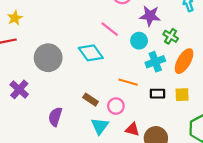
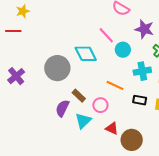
cyan circle: (139, 41) -> (123, 50), moved
gray circle: (48, 58) -> (57, 68), moved
purple semicircle: (55, 117) -> (62, 108), moved

